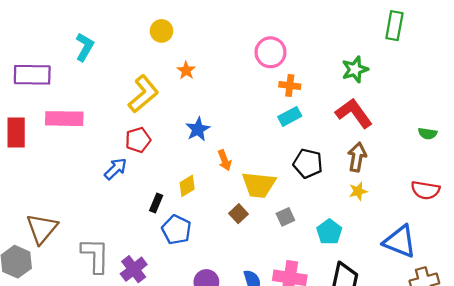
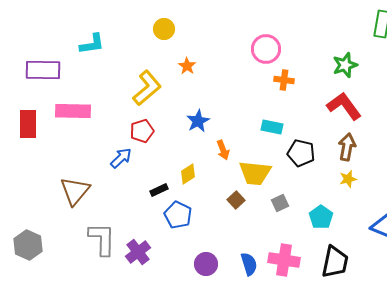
cyan L-shape: (85, 47) -> (92, 44), turned 52
cyan rectangle: (290, 116) -> (272, 127), moved, turned 40
black rectangle: (156, 203) -> (159, 190), turned 42
brown triangle: (42, 229) -> (75, 191), moved

